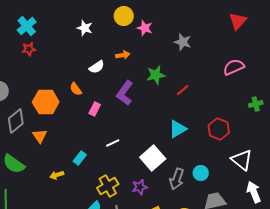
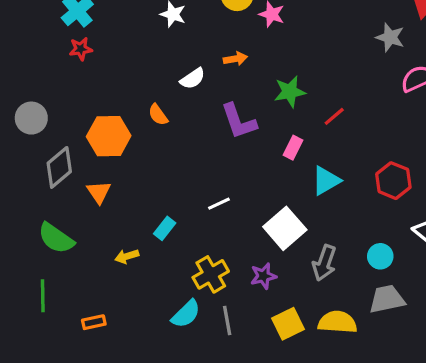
gray star: (183, 42) -> (390, 37), moved
purple L-shape: (125, 93) -> (239, 121), turned -55
pink rectangle: (95, 109) -> (293, 148), moved
cyan circle: (201, 173) -> (380, 256), moved

